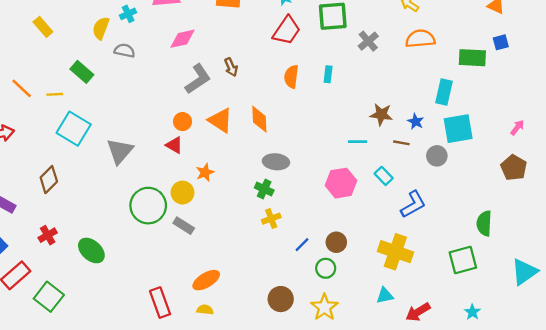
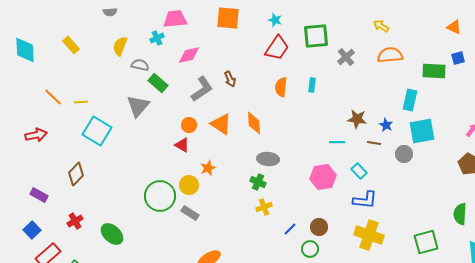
cyan cross: (128, 14) -> (157, 38), moved
green rectangle: (82, 72) -> (158, 83), moved
gray triangle: (120, 151) -> (138, 106), moved
blue L-shape: (413, 204) -> (365, 200), moved, turned 35
green semicircle: (484, 223) -> (460, 214), moved

